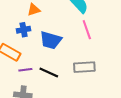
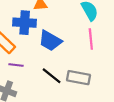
blue cross: (24, 30) -> (25, 23), size x1.5
black line: (49, 73) -> (52, 76), moved

